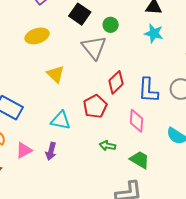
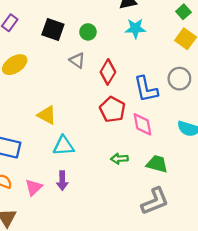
gray triangle: (94, 48) -> (77, 60), size x0.6
yellow triangle: (56, 74) -> (47, 115), moved
red diamond: (116, 82) -> (108, 72), moved
red pentagon: (95, 106) -> (112, 109), moved

